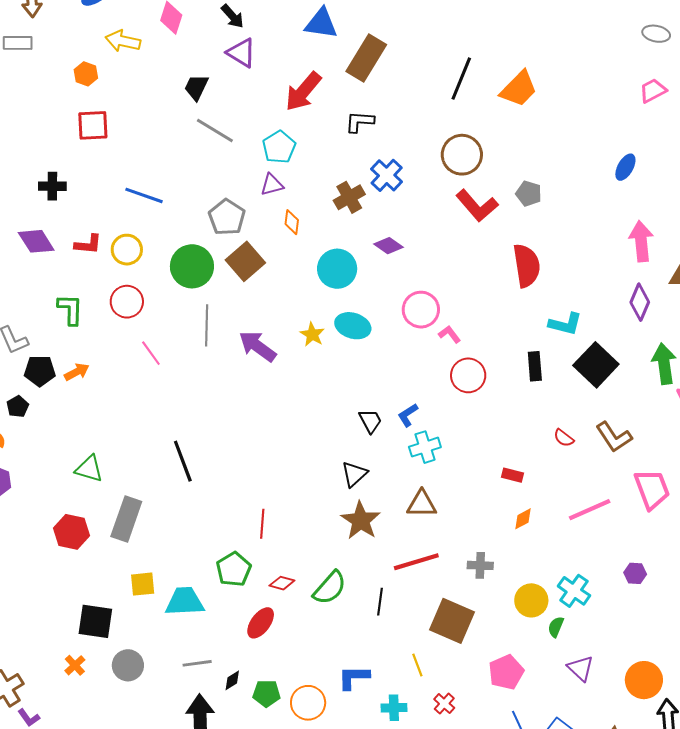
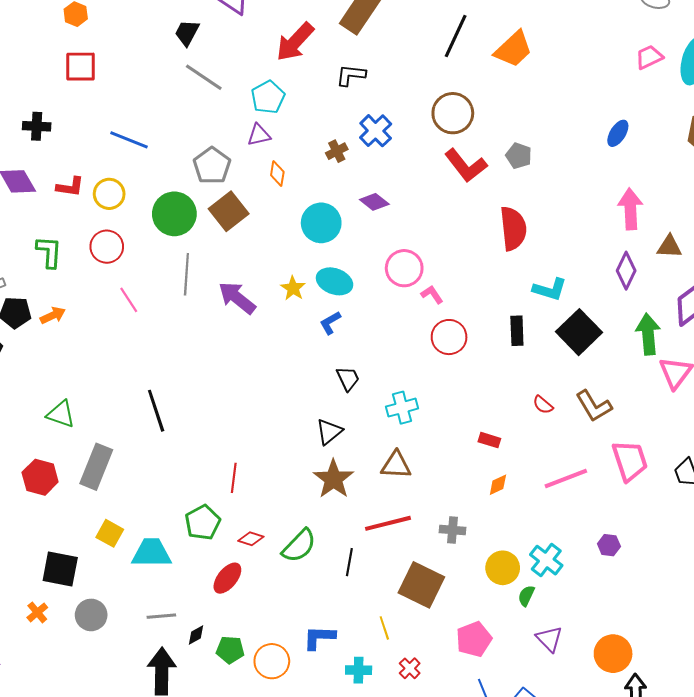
brown cross: (349, 197) -> (337, 151), size x0.7
blue L-shape: (408, 415) -> (330, 323), moved
yellow square: (143, 584) -> (110, 533), turned 32

